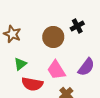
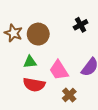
brown circle: (53, 37) -> (38, 34), moved
green triangle: (20, 64) -> (30, 62), moved, turned 32

